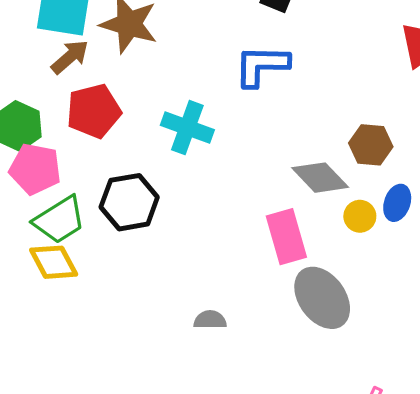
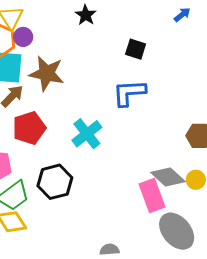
cyan cross: (187, 128) -> (87, 134), turned 36
gray diamond: (320, 178) -> (168, 177), moved

